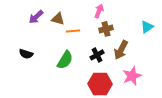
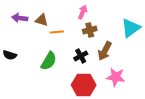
purple arrow: (36, 17) -> (20, 18), turned 49
cyan triangle: (147, 27) -> (131, 28), size x1.5
pink star: (132, 76) -> (116, 77), turned 30

